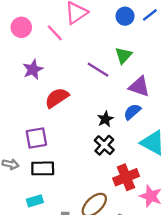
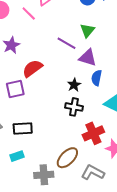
purple triangle: (139, 87) -> (88, 58), moved
blue semicircle: (132, 112) -> (97, 78), turned -35
purple square: (36, 138) -> (15, 89), moved
black cross: (104, 145) -> (74, 107), turned -30

